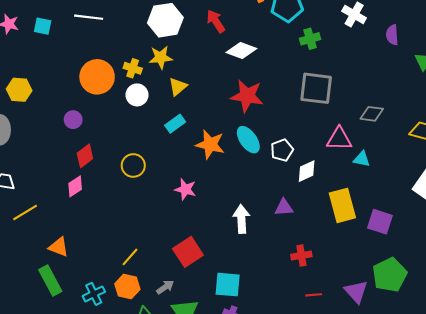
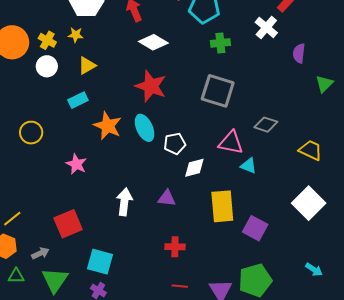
yellow star: (161, 57) -> (76, 35), size x0.7

